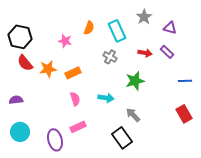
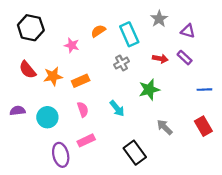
orange semicircle: (89, 28) -> (98, 31), turned -144
black hexagon: (20, 37) -> (31, 28), moved
gray cross: (110, 57) -> (122, 63), turned 32
cyan arrow: (106, 98) -> (117, 108), turned 42
gray arrow: (133, 115) -> (165, 127), moved
cyan circle: (20, 132) -> (47, 117), moved

